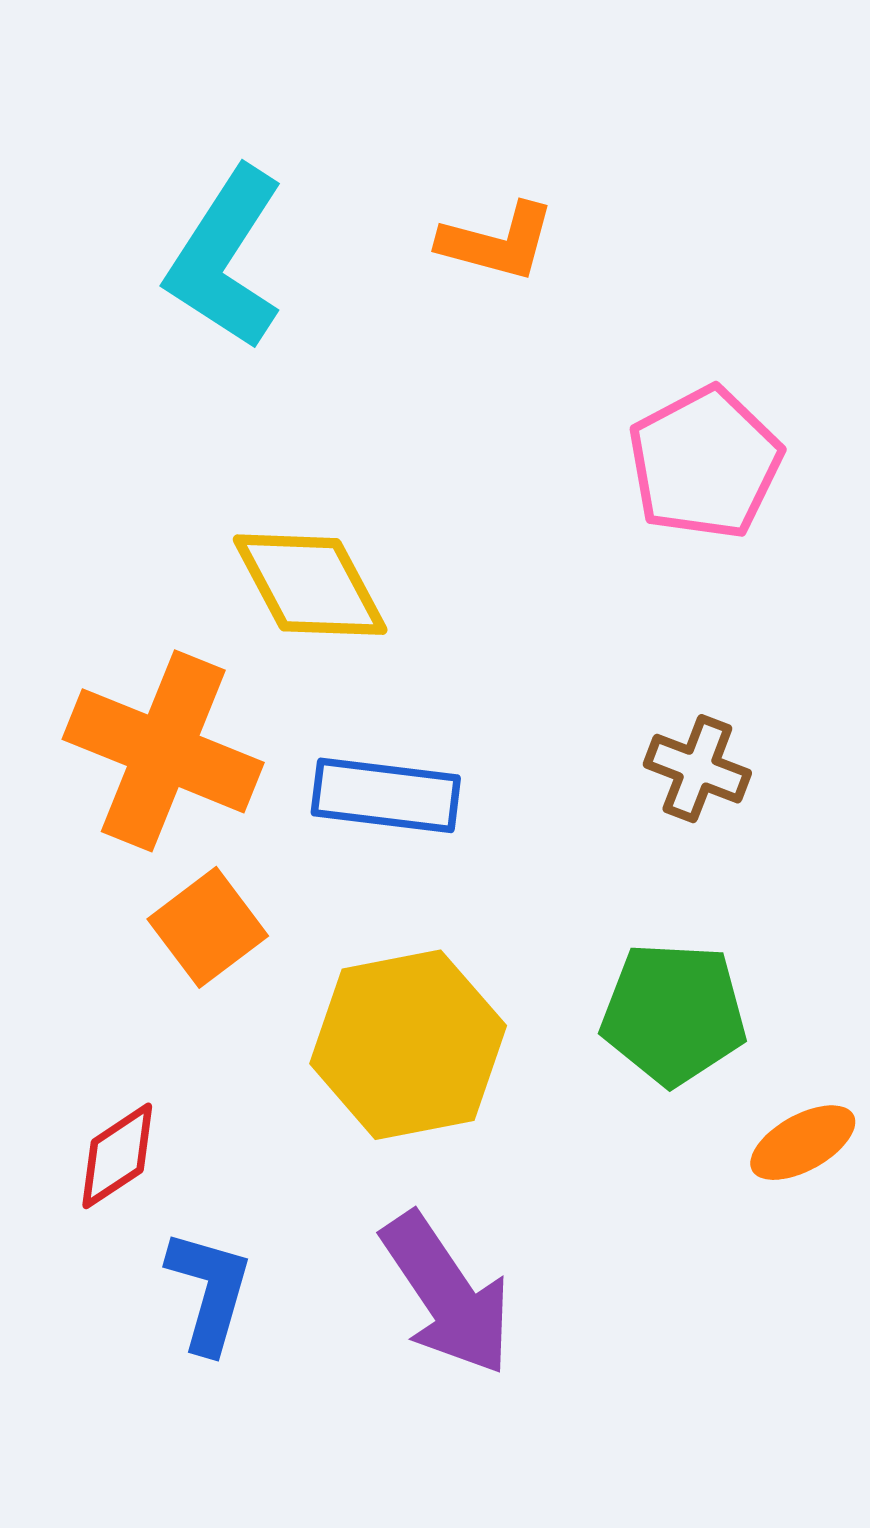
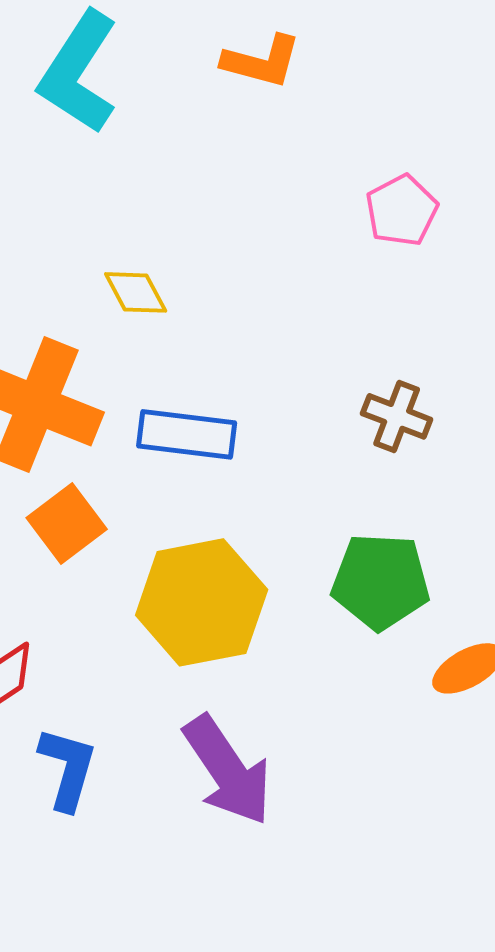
pink pentagon: (705, 463) -> (402, 210), size x0.7
yellow diamond: (310, 585) -> (136, 292), size x0.6

